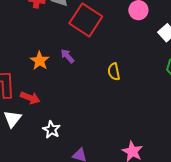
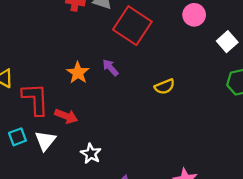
yellow semicircle: (114, 72) -> (165, 87), turned -102

